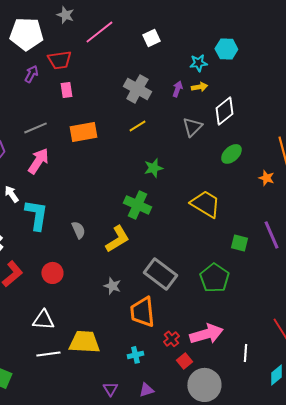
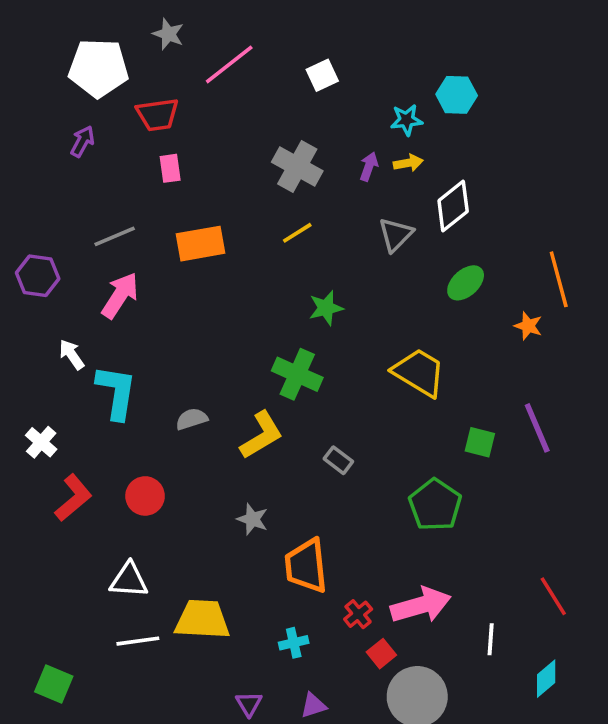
purple arrow: (31, 74) -> (82, 141), moved
gray semicircle: (78, 230) -> (192, 419), turned -84
gray rectangle: (160, 274) -> (338, 460), moved, size x0.5

